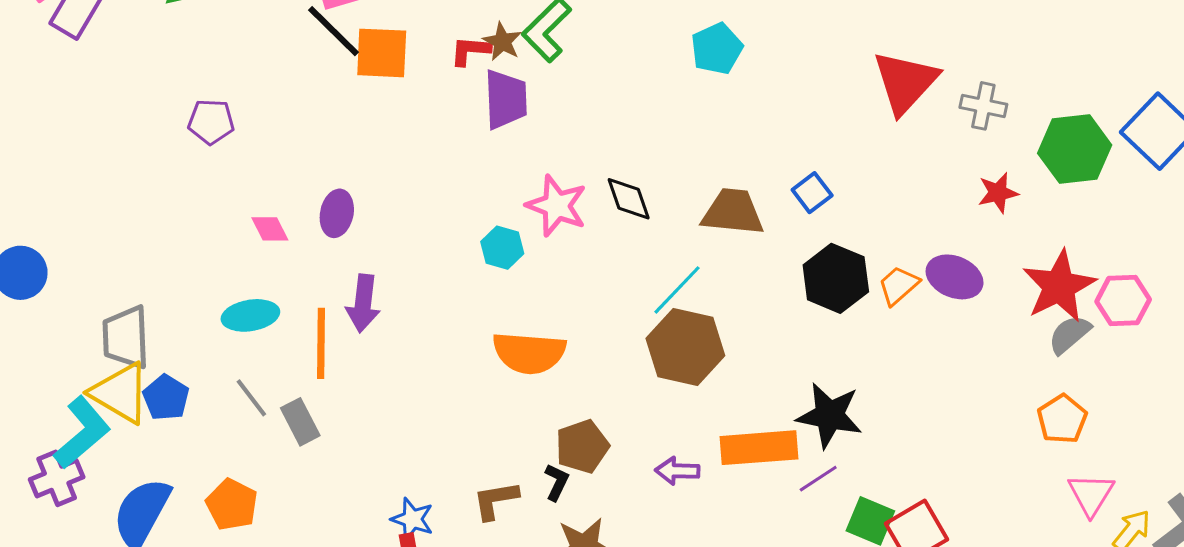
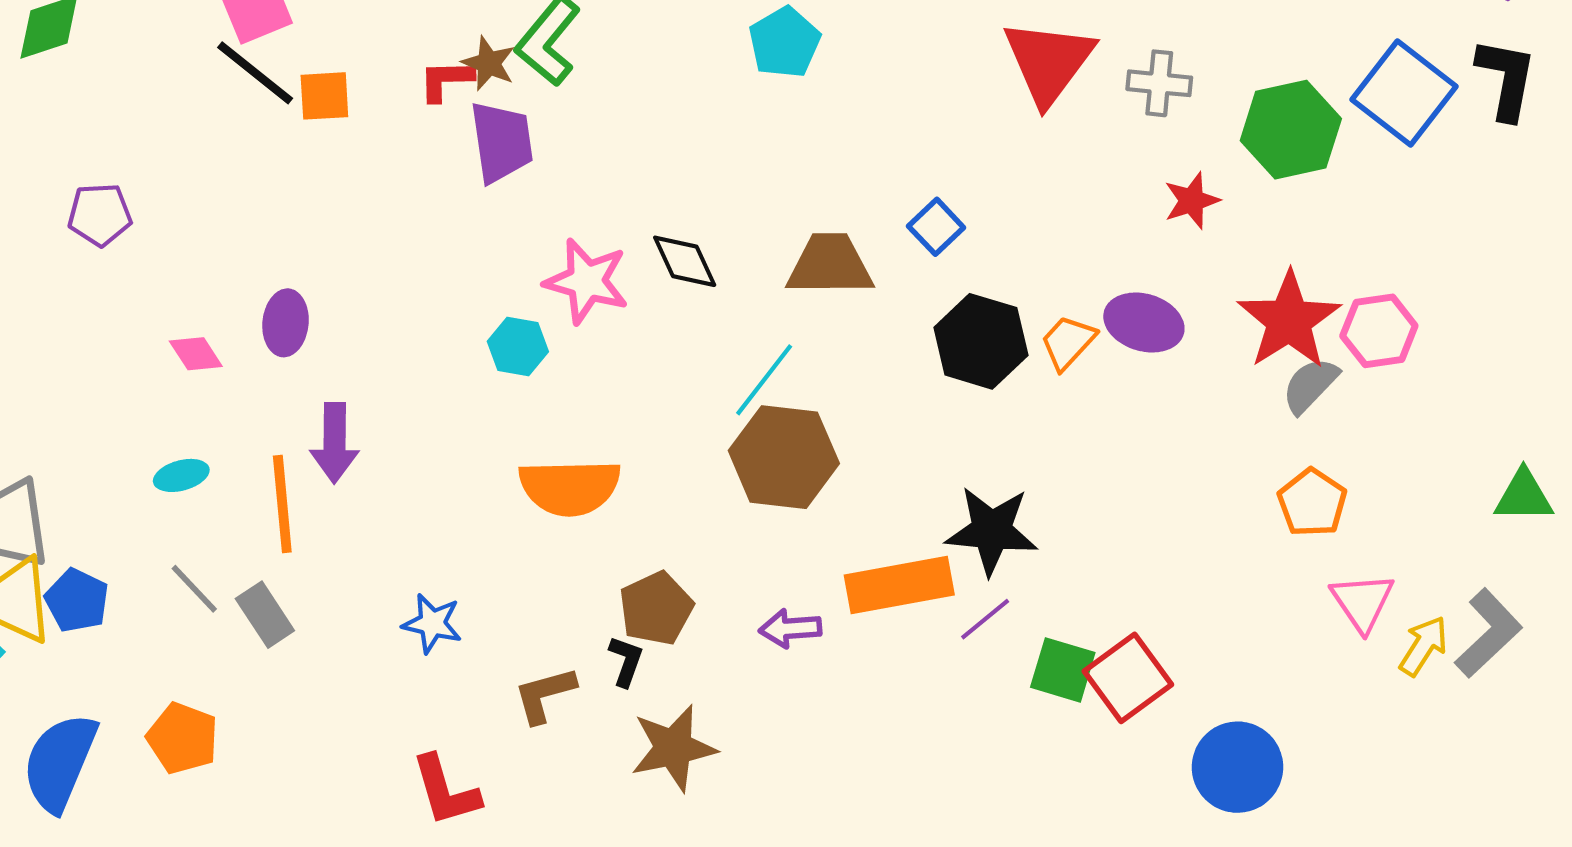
orange square: (382, 53) -> (324, 96), size x0.7
cyan ellipse: (250, 315) -> (181, 475), size x0.7
blue star: (412, 519) -> (432, 623), moved

